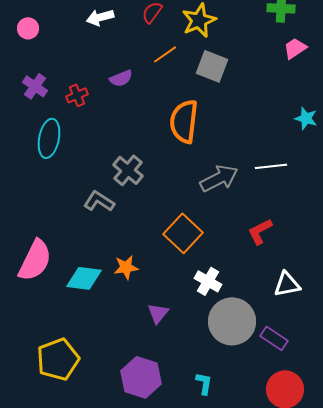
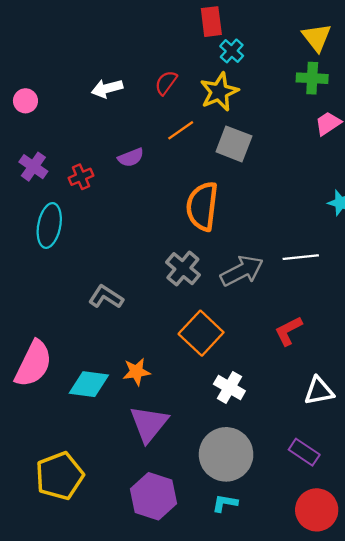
gray cross: (128, 170) -> (183, 269), moved
purple triangle: (158, 313) -> (149, 424), moved, size x1.6
gray circle: (232, 321) -> (226, 454), moved
cyan L-shape: (204, 383) -> (225, 503), turned -90

